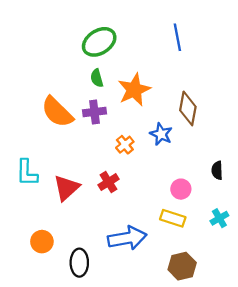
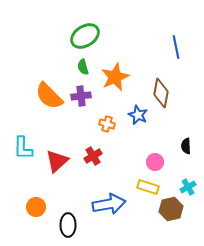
blue line: (177, 37) -> (176, 47), moved
orange cross: (125, 145) -> (107, 124), turned -35
brown hexagon: (182, 266) -> (171, 209), moved

